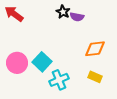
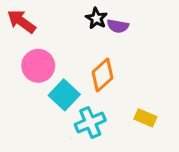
orange diamond: (95, 49) -> (103, 75), moved, turned -35
pink circle: (17, 63) -> (38, 66), moved

